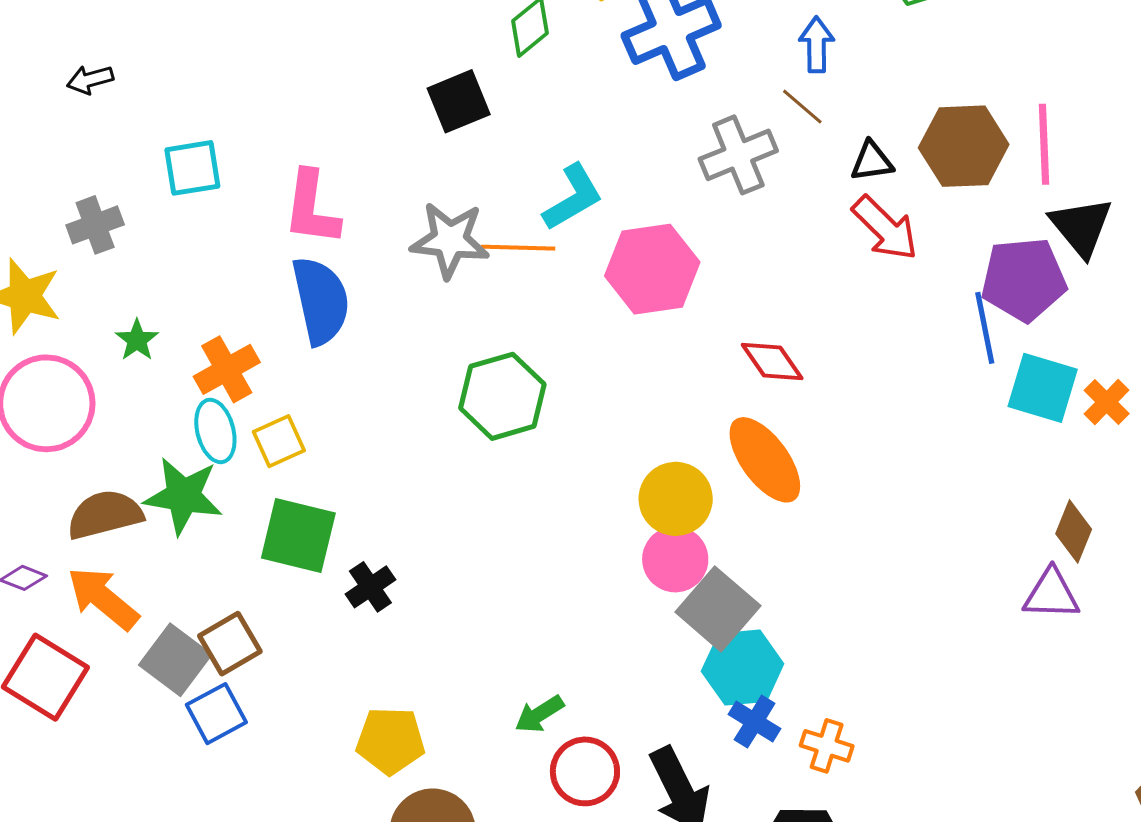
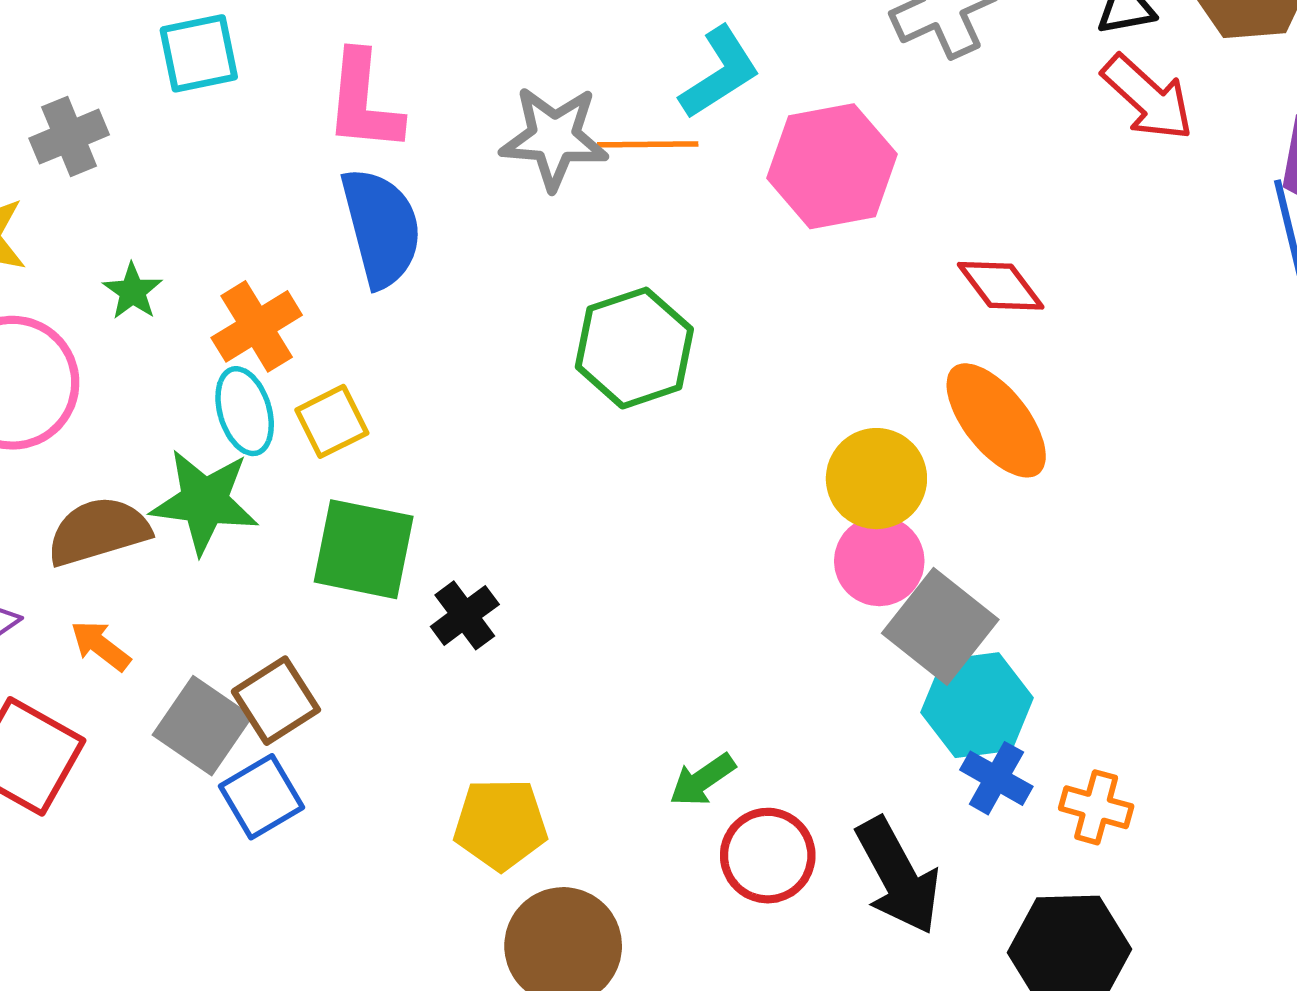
orange arrow: (103, 598) -> (101, 646), size x0.6

